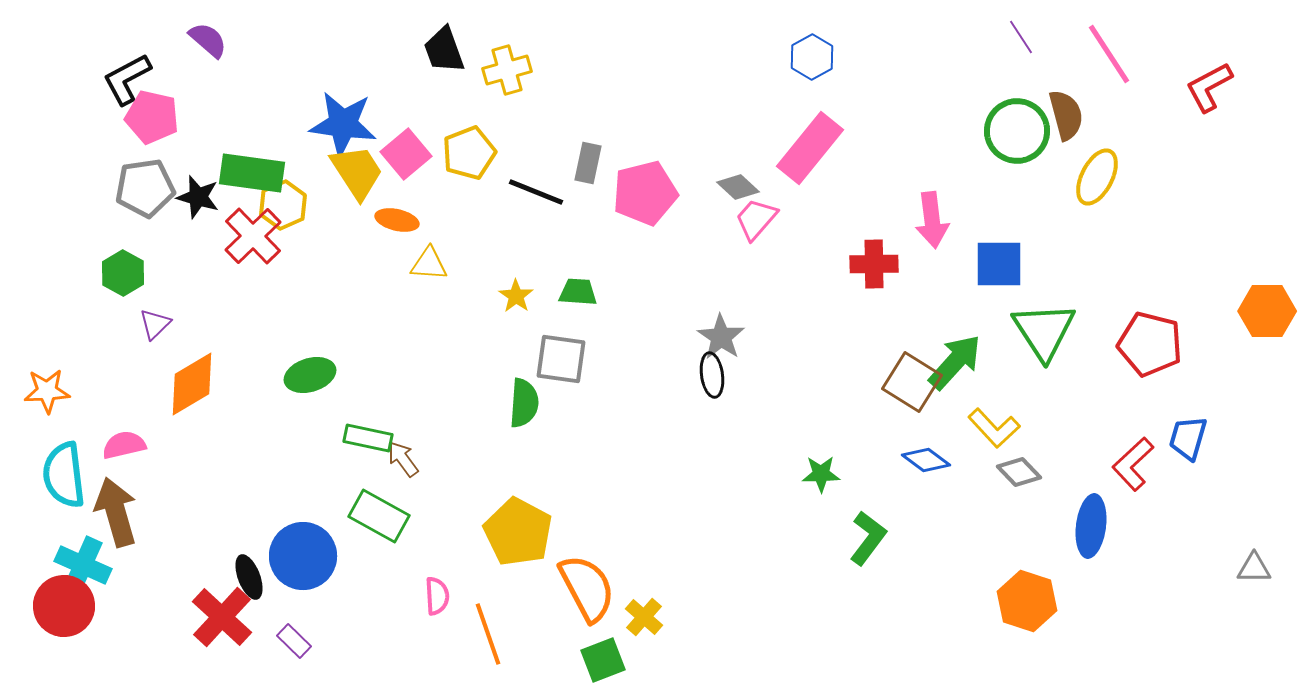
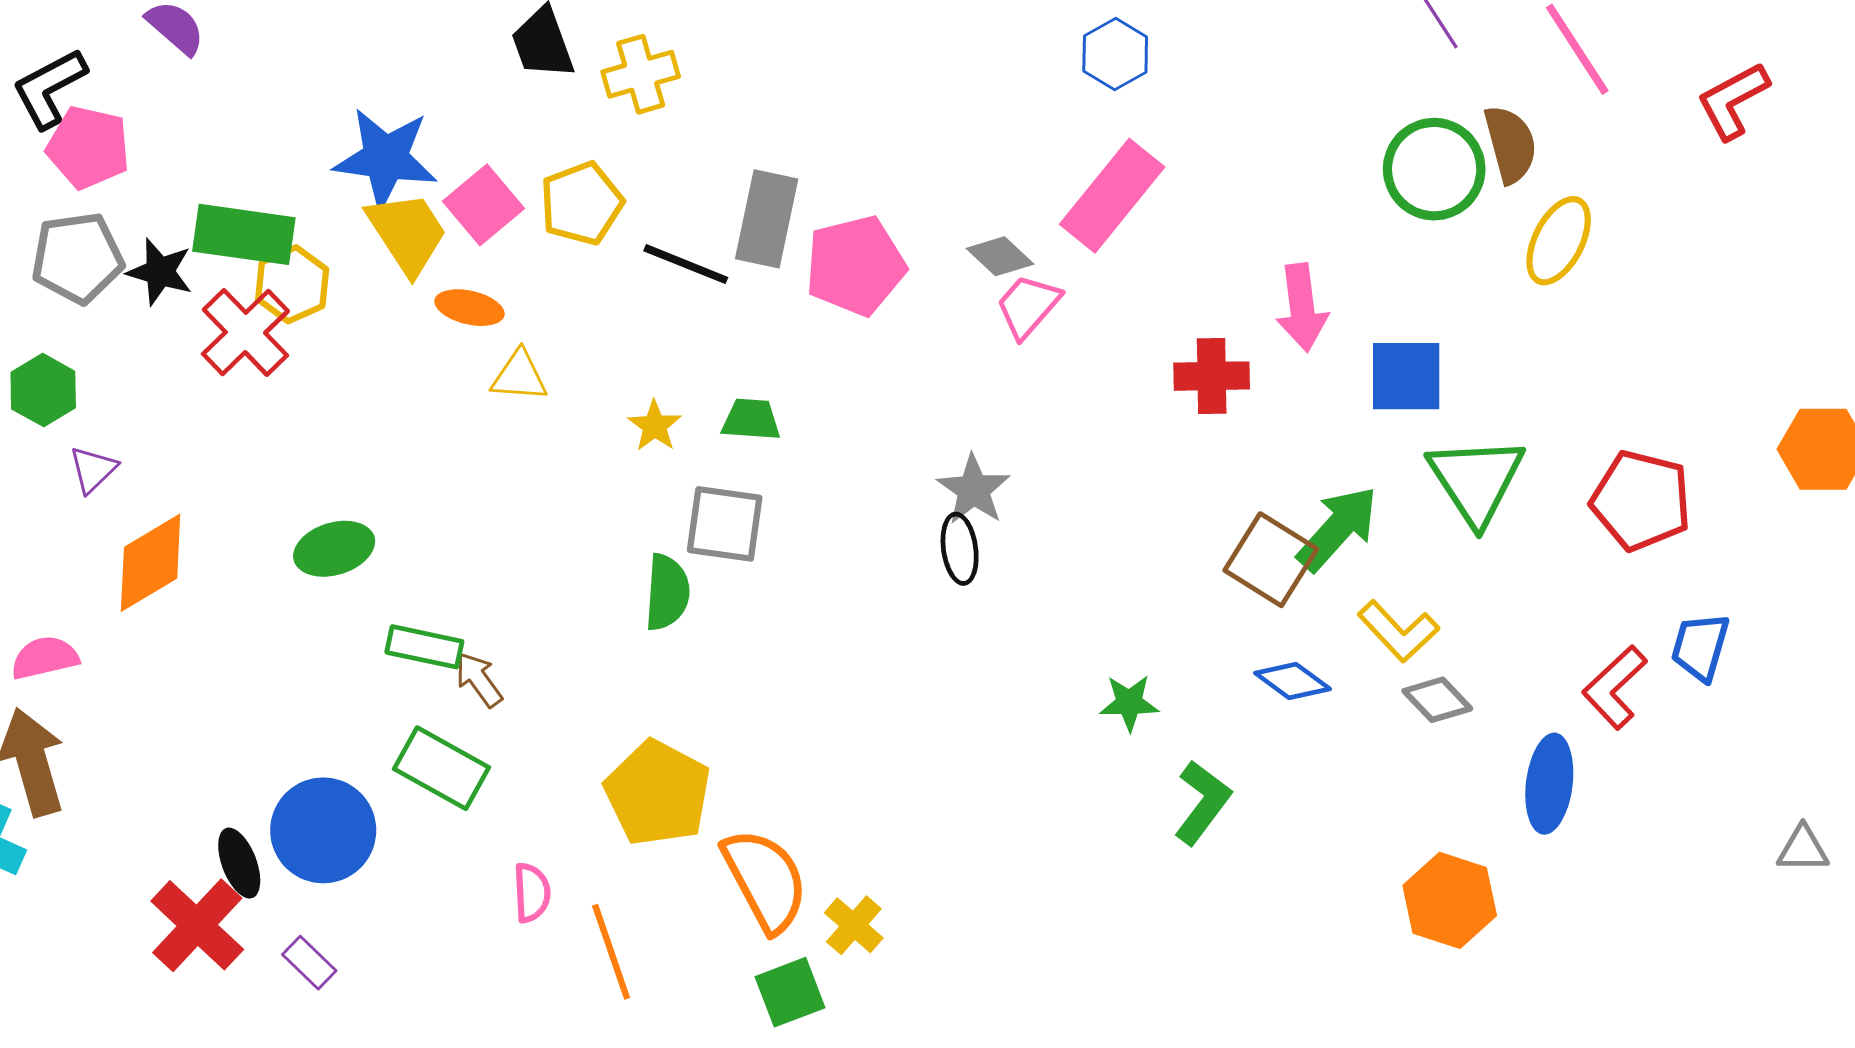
gray rectangle: (588, 163) -> (767, 219), size x1.5

